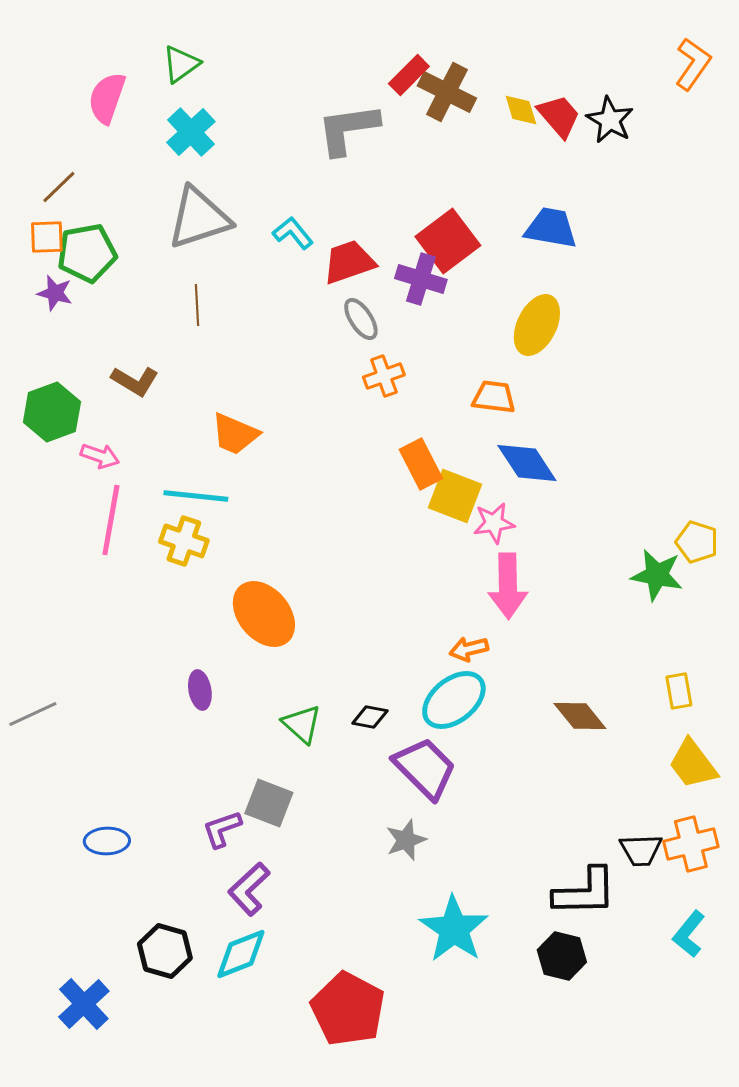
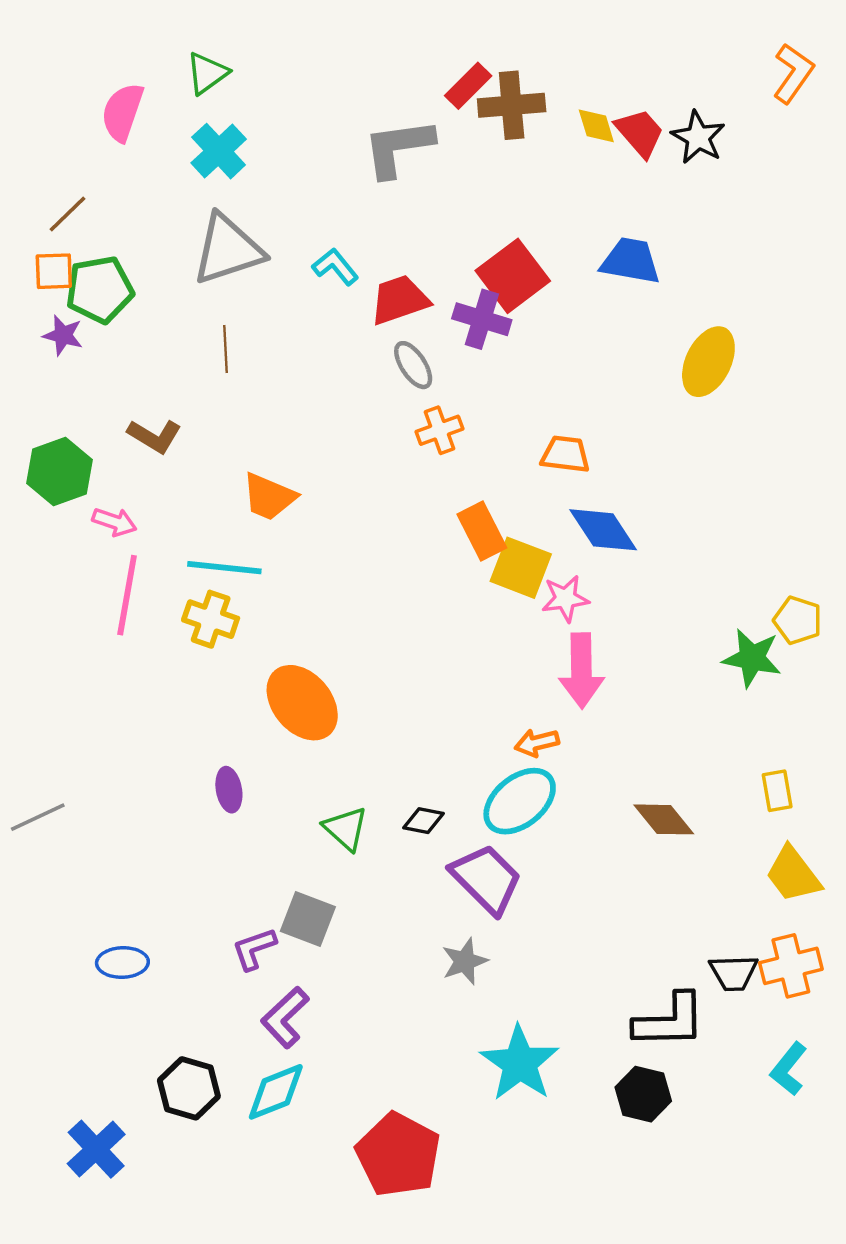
brown cross: (447, 92) -> (512, 105), turned -32
yellow ellipse: (537, 325) -> (708, 362), moved

